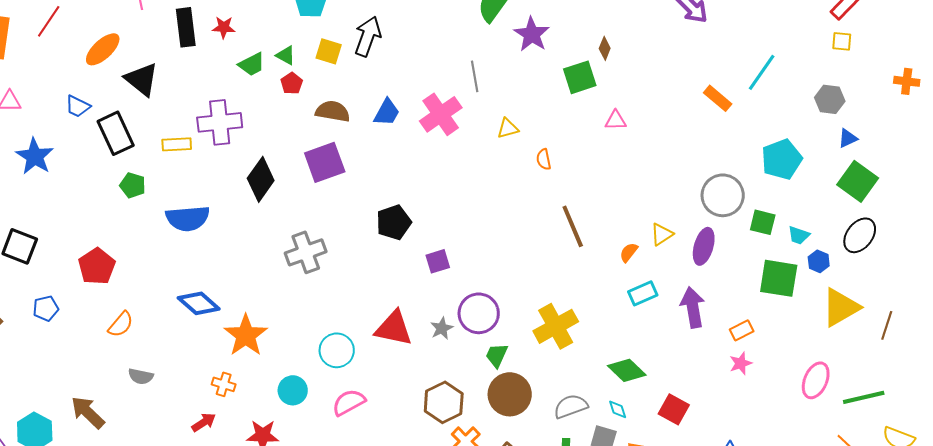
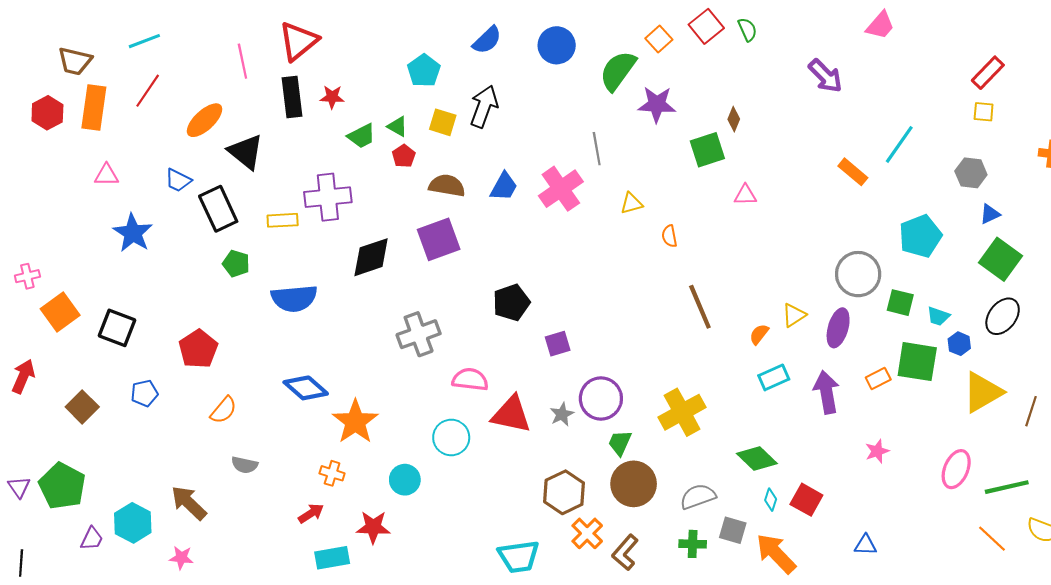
purple star: (532, 34) -> (657, 104), turned -30
black diamond: (261, 179) -> (371, 257), turned 36
orange rectangle: (742, 330) -> (878, 378), moved
pink semicircle: (349, 402) -> (470, 380), moved, turned 36
cyan diamond: (618, 409) -> (771, 500), moved, turned 35

